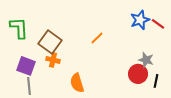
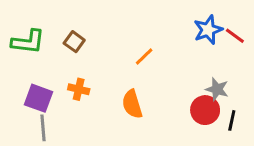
green L-shape: (19, 28) -> (28, 42), turned 100
brown square: (50, 42) -> (74, 42), moved, size x0.6
orange semicircle: (77, 83) -> (132, 104), moved

